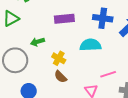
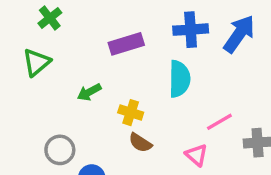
cyan semicircle: (90, 45) -> (179, 79), turned 105
gray circle: (15, 60) -> (60, 150), moved, size x0.7

